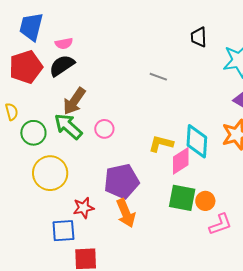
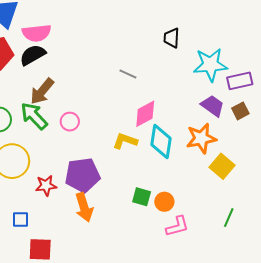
pink semicircle: (64, 43) -> (37, 33), size x1.6
pink diamond: (181, 161) -> (145, 114), moved
green square: (182, 198) -> (142, 197), size x0.7
red star: (84, 208) -> (46, 186), moved
blue square: (63, 231) -> (20, 219), size x0.7

